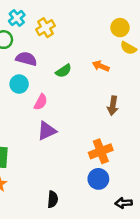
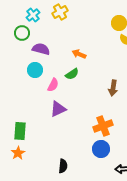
yellow cross: (46, 28) -> (60, 12), moved
orange arrow: (101, 66) -> (79, 54), moved
green semicircle: (64, 71) -> (72, 74), moved

